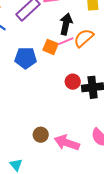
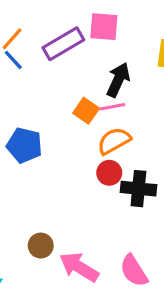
orange semicircle: (84, 38) -> (114, 141), moved
blue pentagon: (26, 58) -> (24, 145), moved

